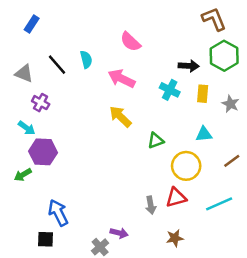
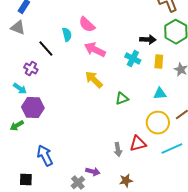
pink semicircle: (130, 42) -> (87, 25), moved
black line: (57, 65) -> (46, 49), moved
gray triangle: (24, 73) -> (18, 28), moved
yellow circle: (186, 166) -> (158, 123), moved
brown star: (175, 238) -> (126, 181), moved
black square: (46, 239) -> (26, 180), moved

